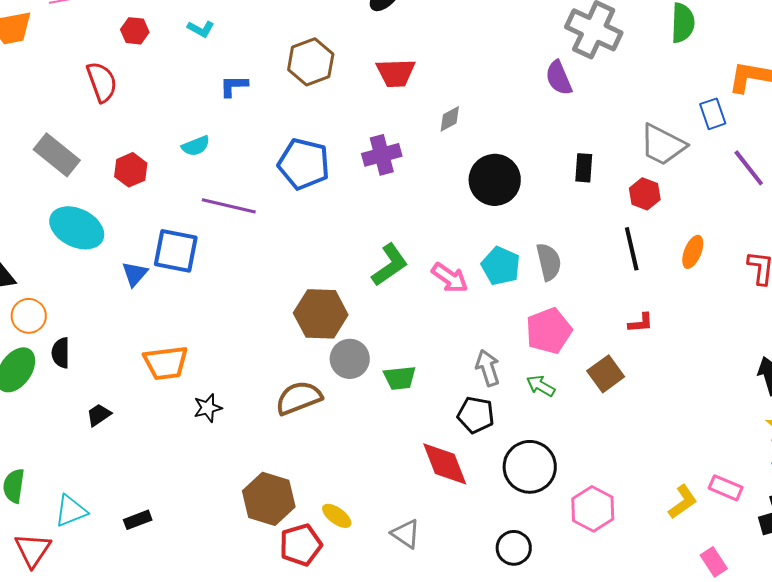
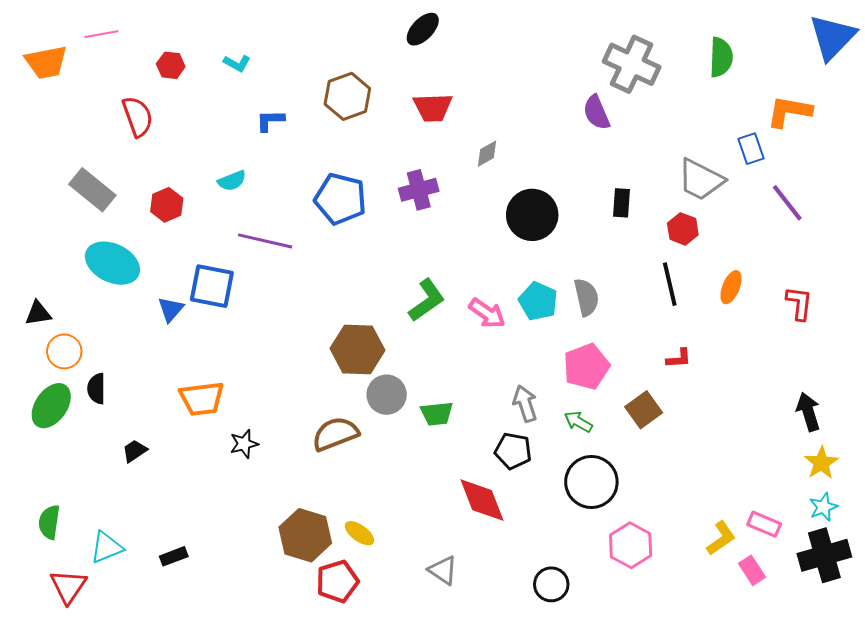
black circle: (530, 467) -> (591, 482), moved
yellow ellipse: (337, 516) -> (359, 533), moved
pink rectangle: (714, 562) -> (752, 570), moved

